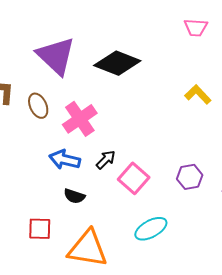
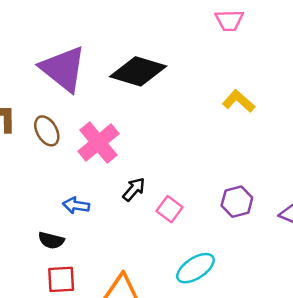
blue arrow: (65, 160) -> (76, 205), moved, size x0.7
pink square: (134, 178) -> (169, 209), size x0.7
black semicircle: (74, 196) -> (51, 240), moved

